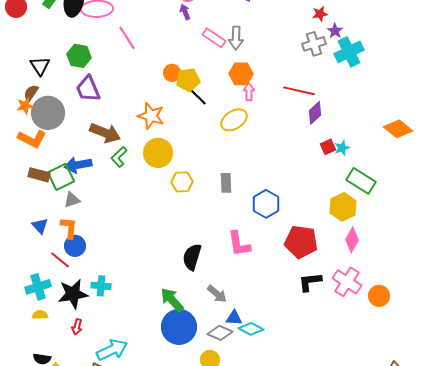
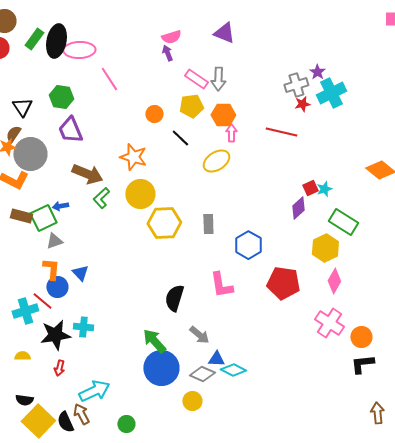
red star: (320, 14) -> (302, 104), moved
yellow pentagon: (188, 80) -> (191, 106), moved
purple diamond: (315, 113) -> (298, 208), moved
blue arrow: (78, 165) -> (60, 206), size x0.6
yellow hexagon: (182, 182) -> (164, 223), size x1.5
blue triangle: (40, 226) -> (80, 273), moved
black L-shape: (310, 282) -> (362, 364), moved
cyan cross: (38, 287) -> (25, 311), moved

